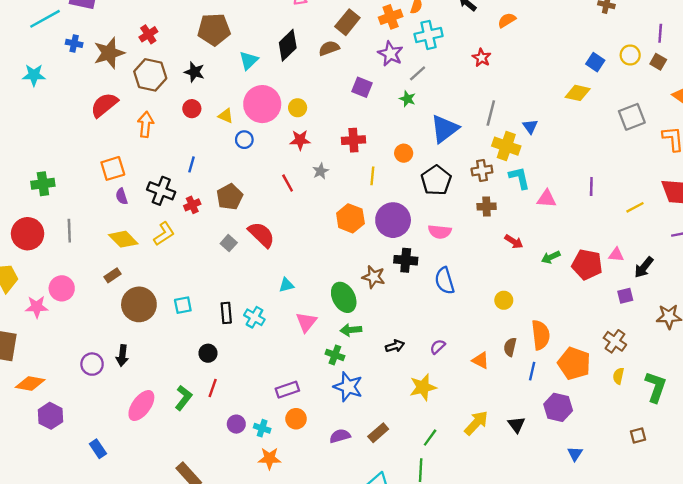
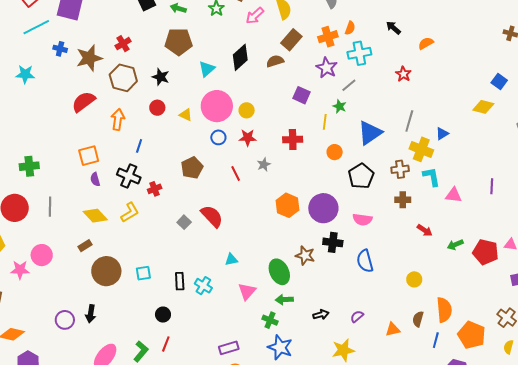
blue triangle: (530, 126) -> (442, 134), turned 32
blue circle: (244, 140) -> (218, 137), moved
blue line: (191, 164) -> (139, 146), moved
yellow line: (372, 176) -> (325, 122), moved
brown pentagon: (230, 197) -> (192, 168), moved
orange triangle: (481, 360) -> (393, 329), turned -42

